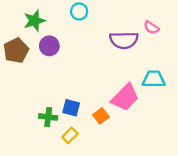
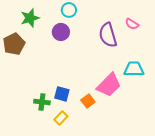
purple semicircle: (124, 40) -> (108, 35), turned 75
purple circle: (49, 46) -> (61, 32), moved

